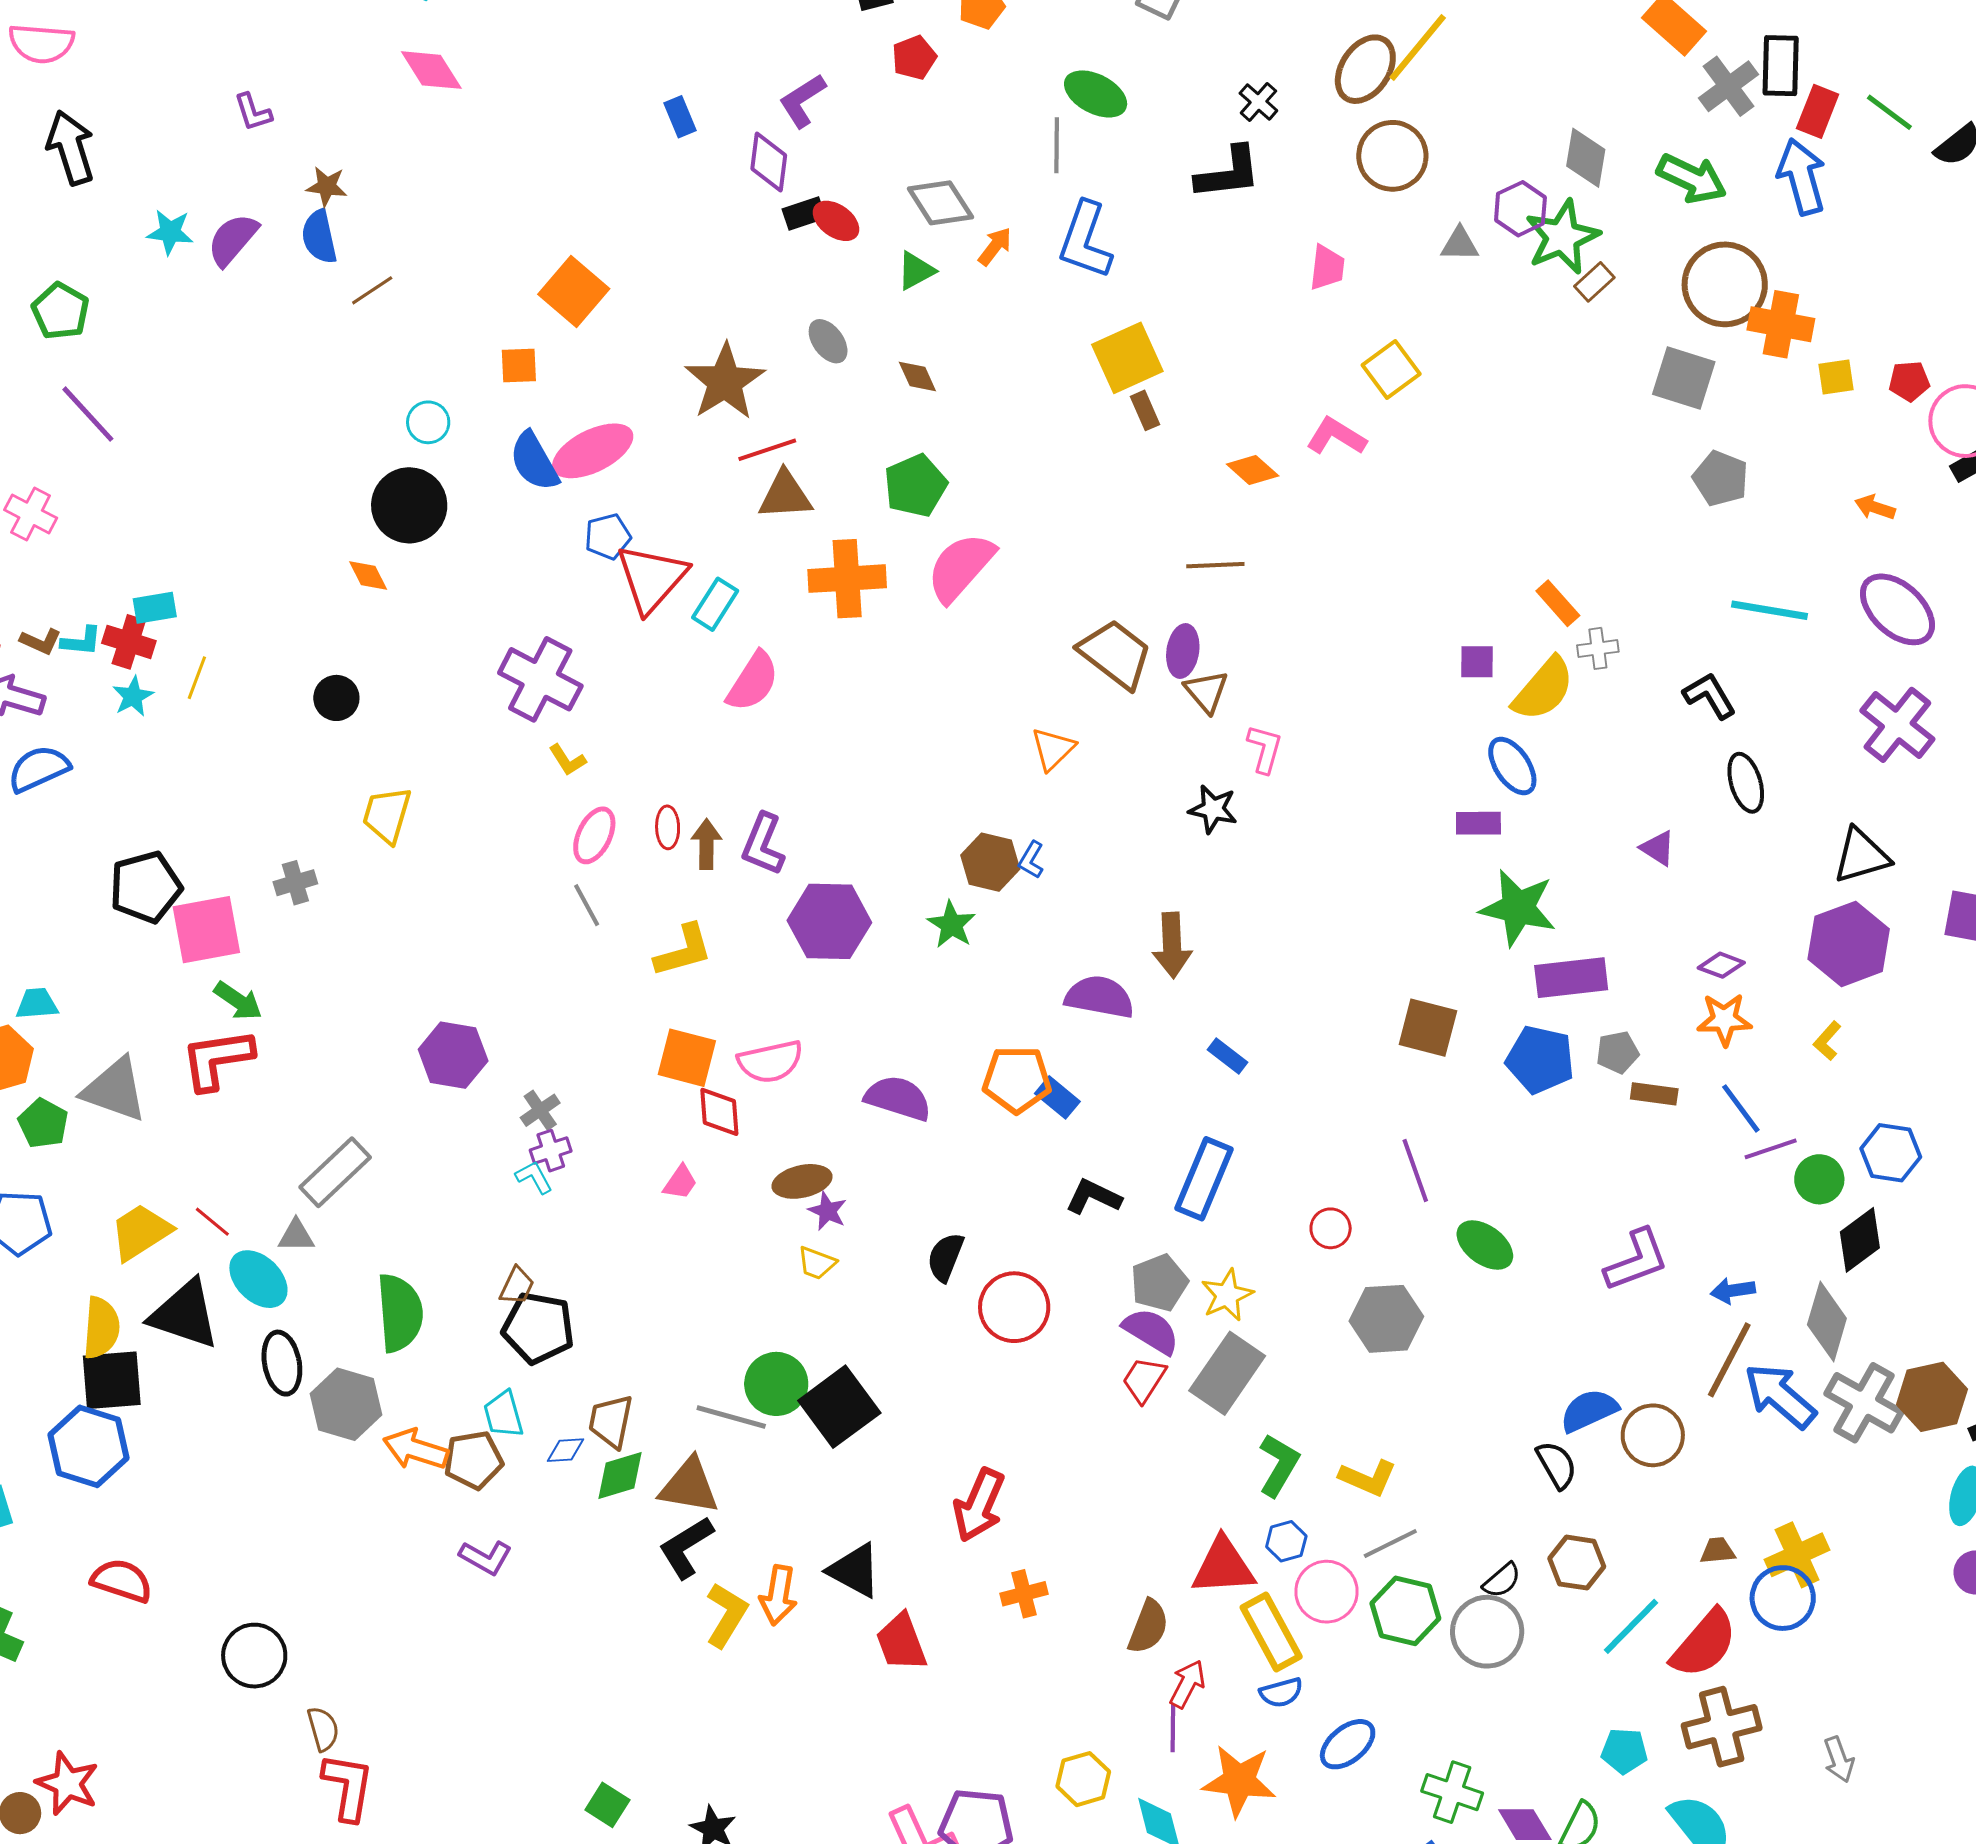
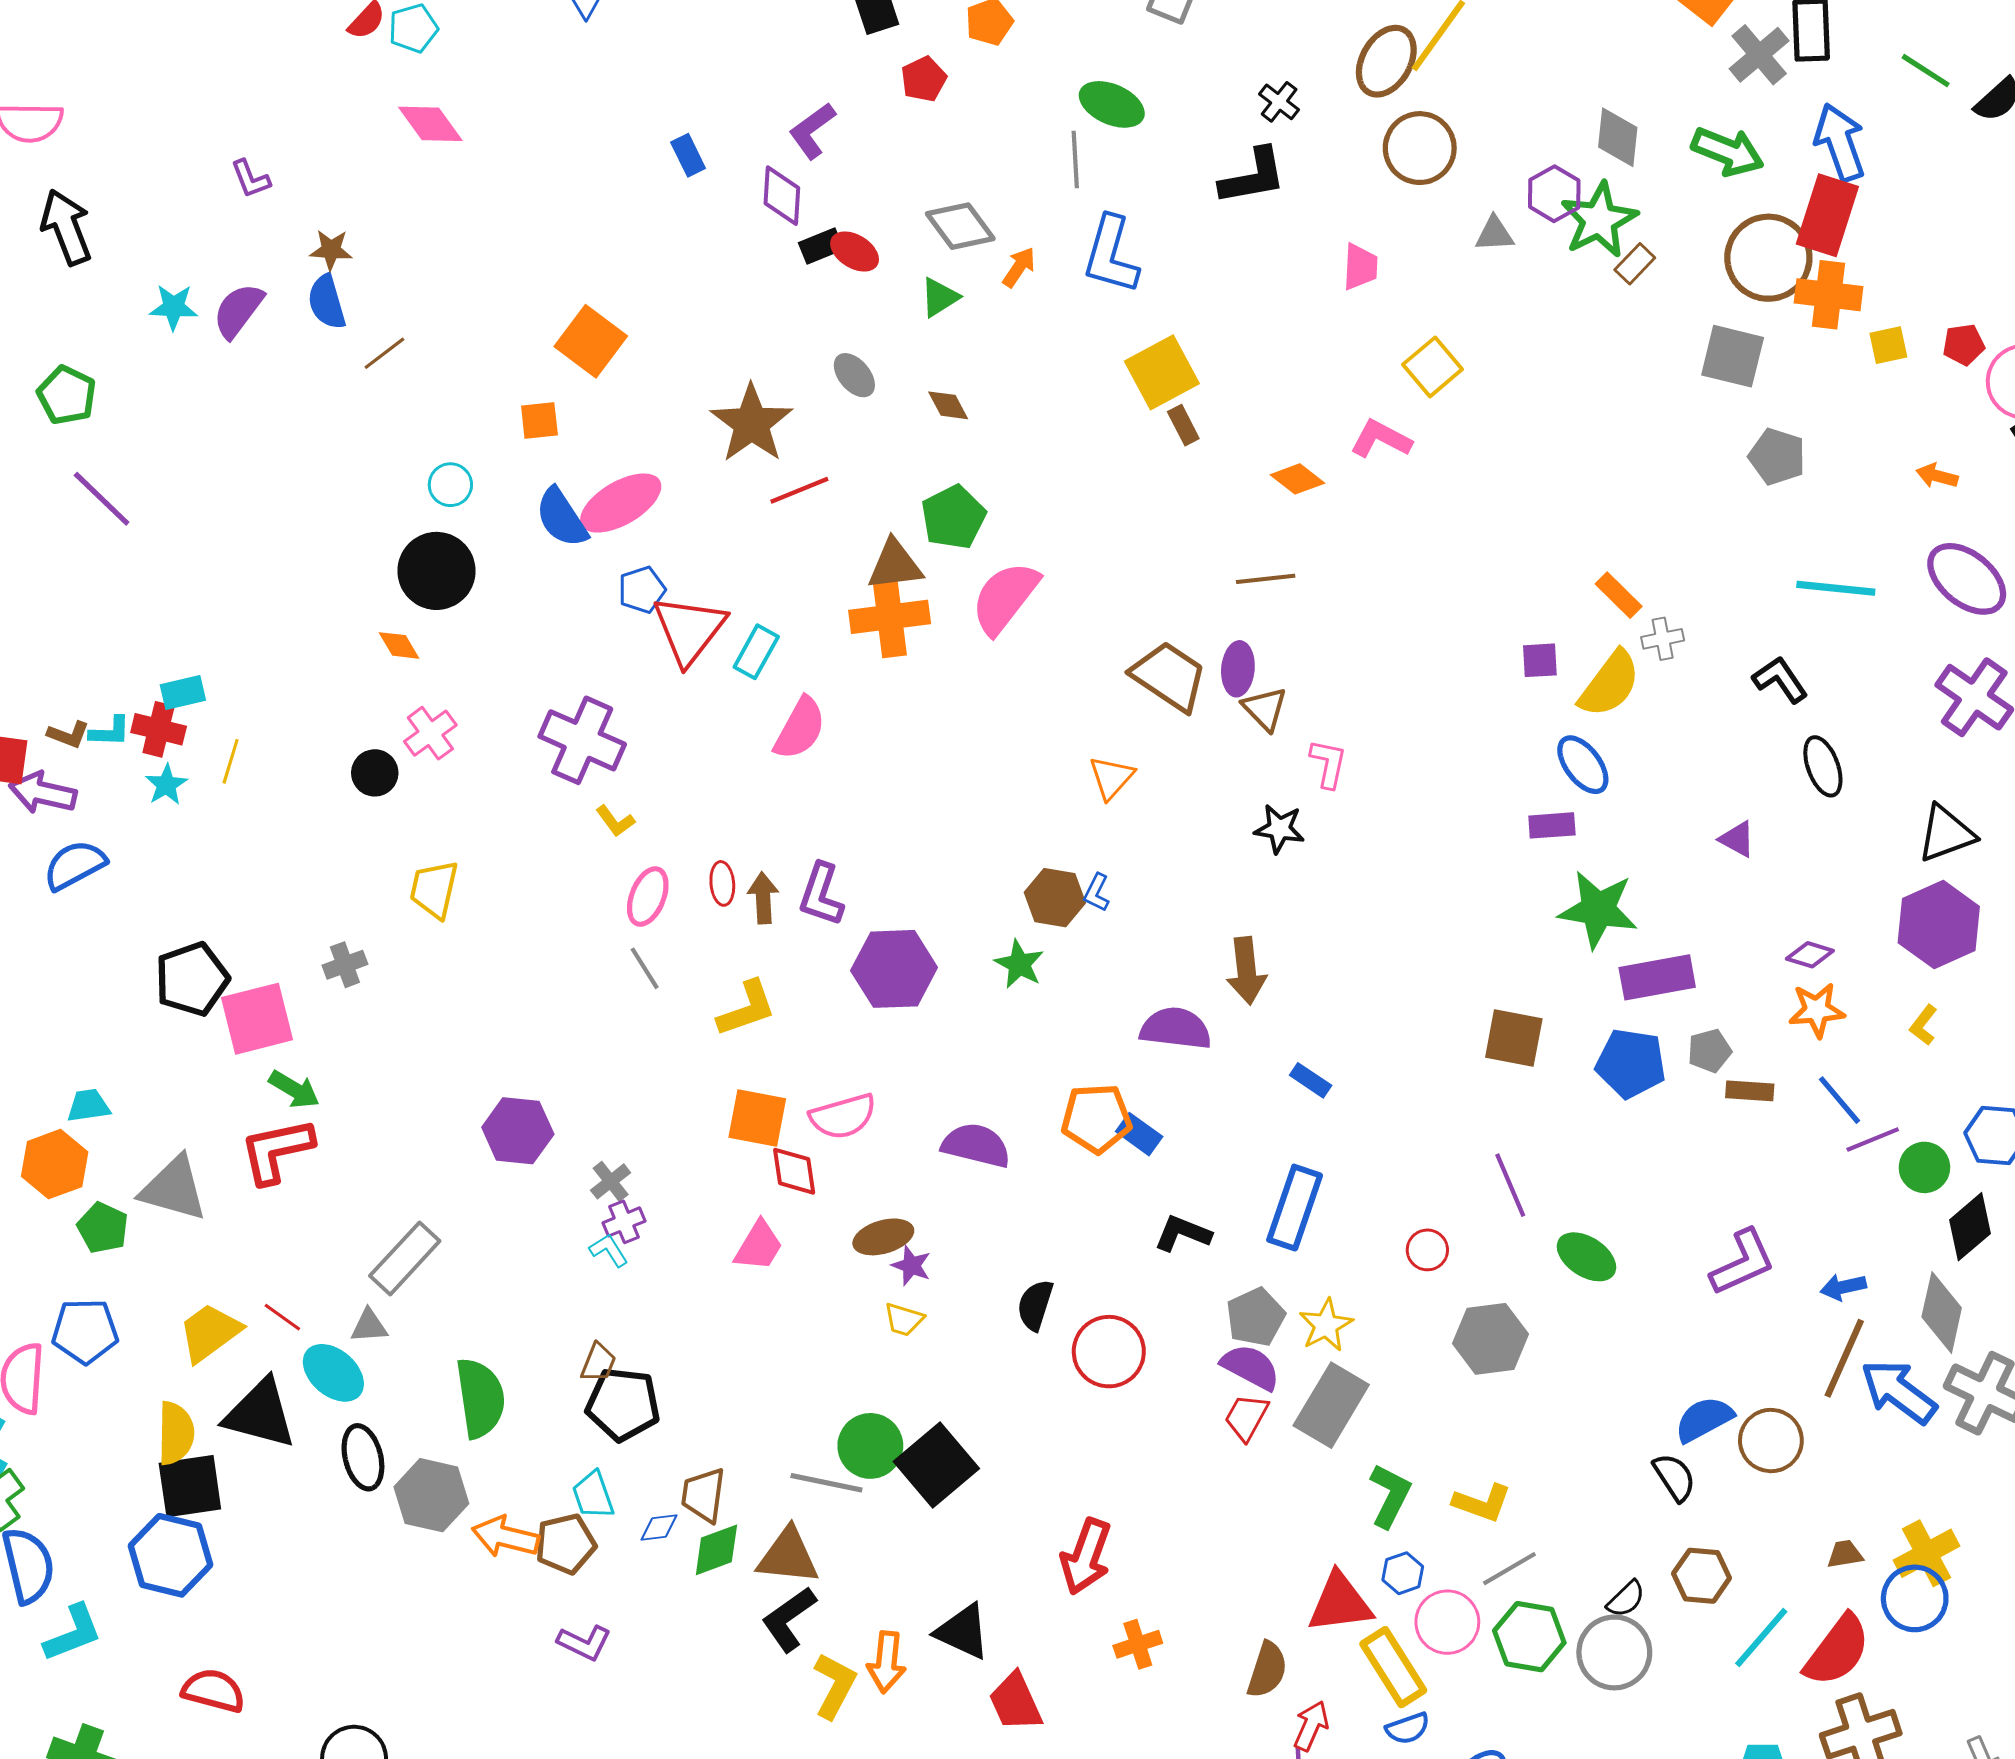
red rectangle: (1818, 111) -> (1827, 215), moved, size x1.5
brown triangle: (785, 495) -> (895, 565), moved
pink cross: (31, 514) -> (430, 733), moved, turned 30
pink trapezoid: (680, 1182) -> (759, 1246), size x1.4

